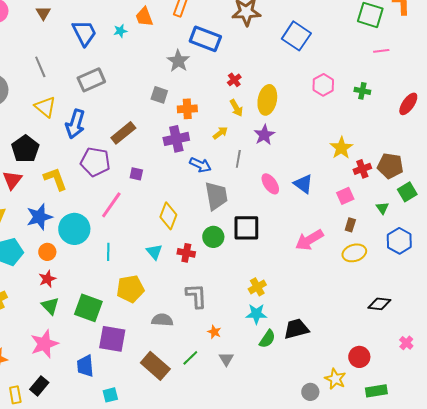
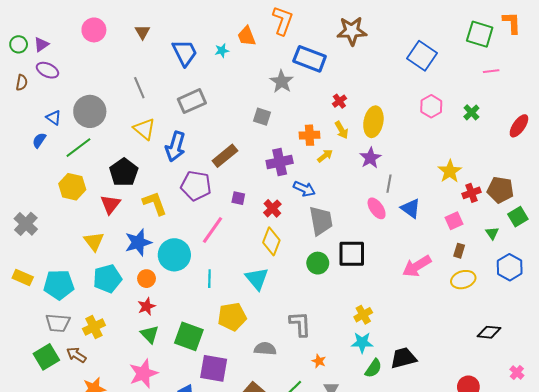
blue square: (296, 36) -> (422, 56), moved
green cross: (362, 91) -> (471, 112), turned 35
orange cross: (187, 109) -> (310, 135), moved
gray line: (238, 159) -> (389, 184), moved
cyan triangle: (154, 252) -> (257, 279), size x1.4
red cross: (186, 253) -> (272, 208), moved, turned 36

